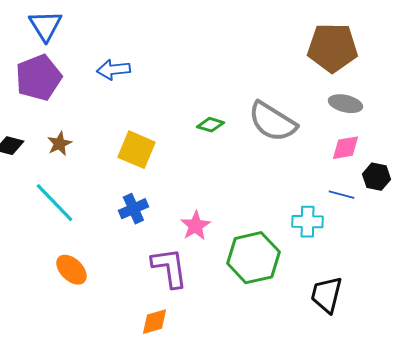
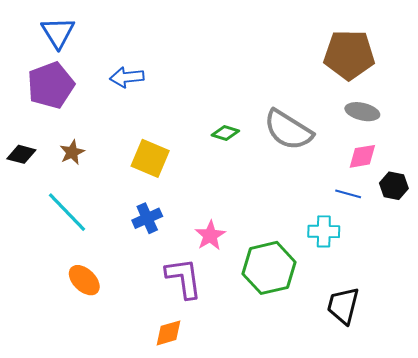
blue line: (341, 195) -> (348, 194), moved

